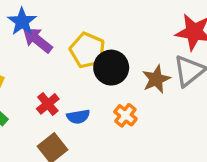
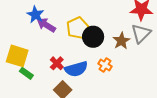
yellow pentagon: (87, 50) -> (77, 28), turned 30
blue semicircle: (78, 117) -> (76, 69), size x1.6

